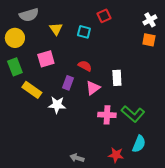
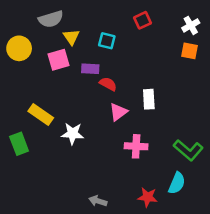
gray semicircle: (29, 15) -> (51, 19), moved
red square: (104, 16) -> (142, 20), moved
pink square: (46, 59) -> (59, 60), moved
green rectangle: (15, 67) -> (19, 144), moved
purple rectangle: (68, 83) -> (90, 69), moved, turned 72
green L-shape: (133, 114) -> (188, 150), moved

